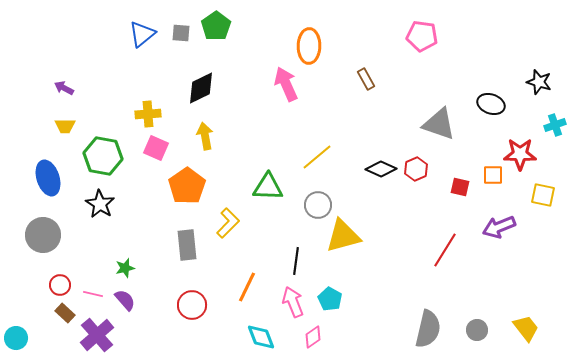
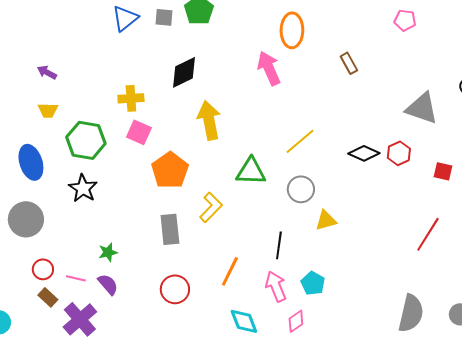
pink pentagon: (422, 36) -> (405, 20), size x0.7
yellow arrow: (205, 136) -> (209, 120), moved, size x1.4
yellow triangle: (343, 236) -> (326, 220), size x0.6

